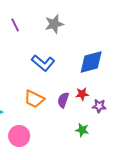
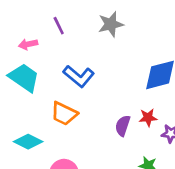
blue L-shape: (43, 63) -> (79, 76), moved
orange trapezoid: (34, 99) -> (64, 114), moved

